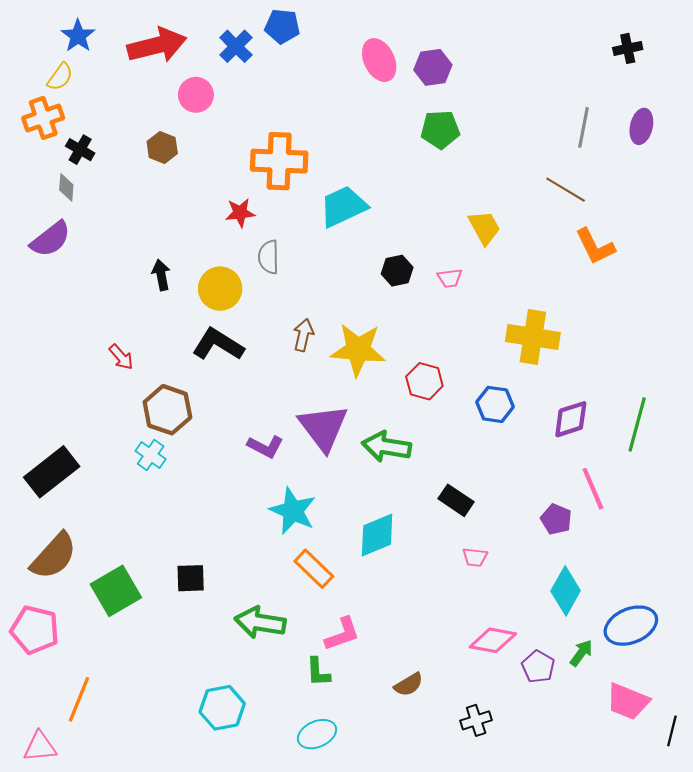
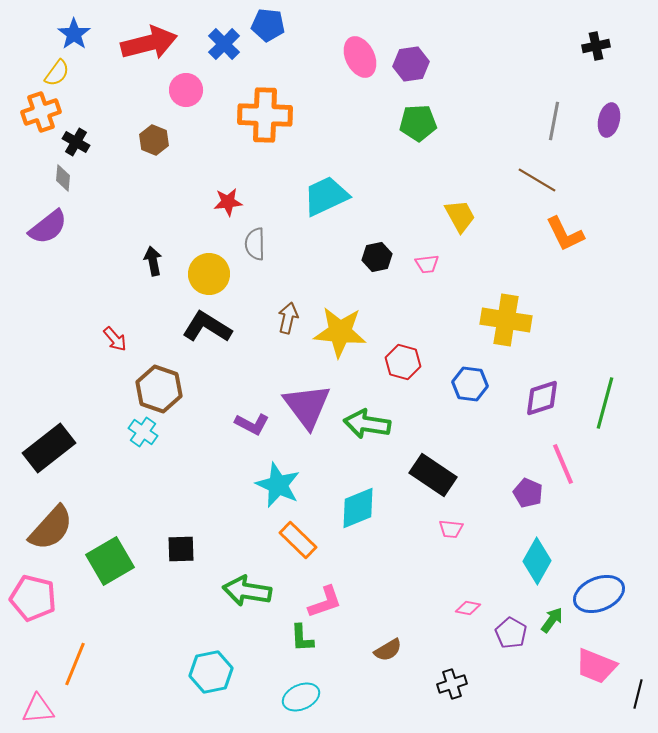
orange cross: (279, 161) -> (265, 115), moved
black rectangle: (456, 500) -> (433, 475), size x1.4
pink diamond: (493, 640) -> (468, 608), size x0.6

